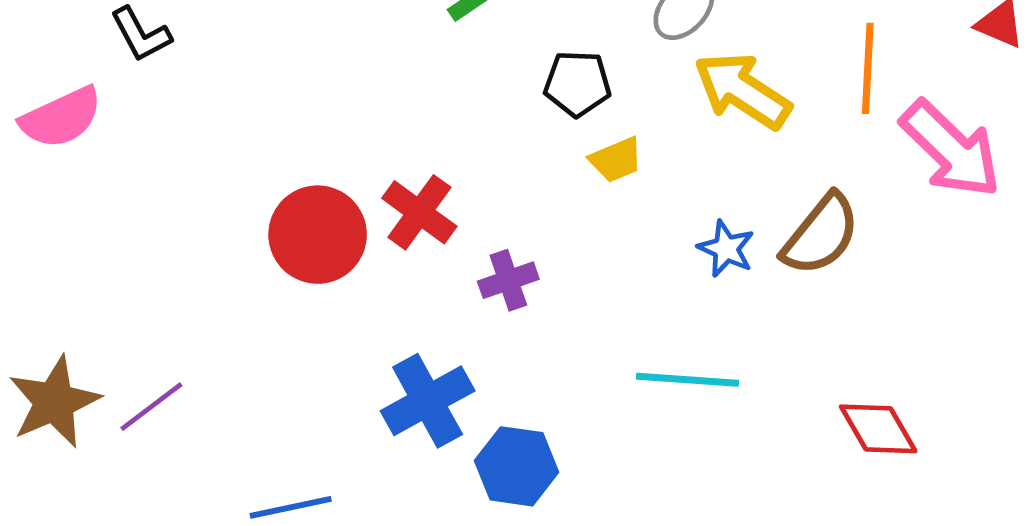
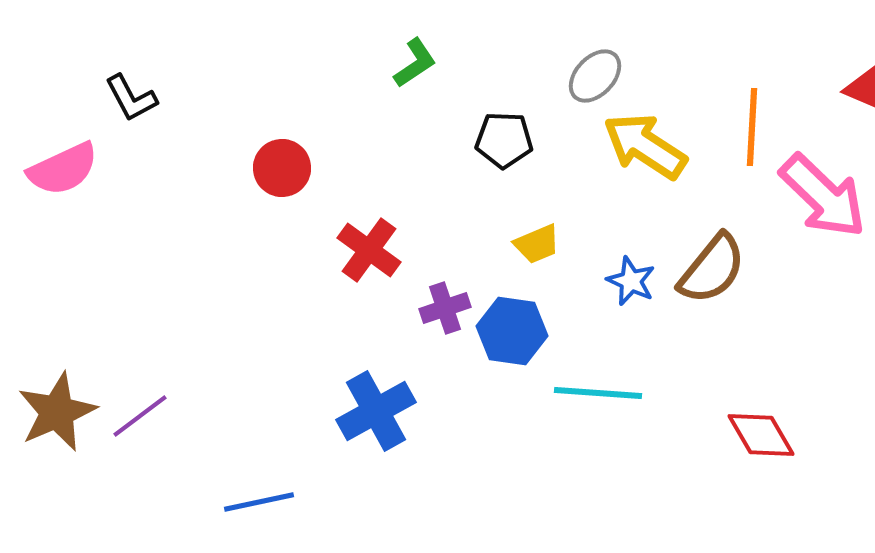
yellow trapezoid: (616, 160) -> (537, 244), moved
red circle: (318, 235) -> (282, 168), moved, size x0.7
blue hexagon: (517, 466) -> (512, 331), moved

